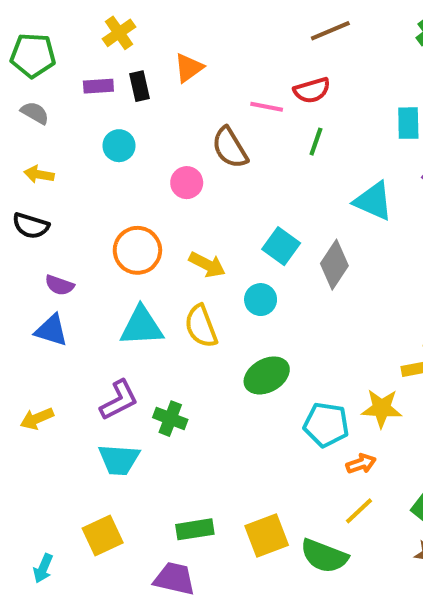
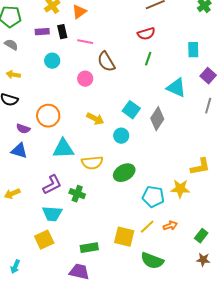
orange triangle: (189, 68) -> (79, 12), moved
pink line: (267, 107) -> (85, 42), moved
orange circle: (137, 250) -> (48, 116), moved
yellow semicircle: (201, 326) -> (92, 163), moved, turned -75
orange arrow: (361, 464) -> (170, 226), moved
yellow line: (359, 511) -> (147, 227), moved
yellow square: (103, 535) -> (44, 240), moved
yellow square: (267, 535) -> (124, 237), moved, turned 35

